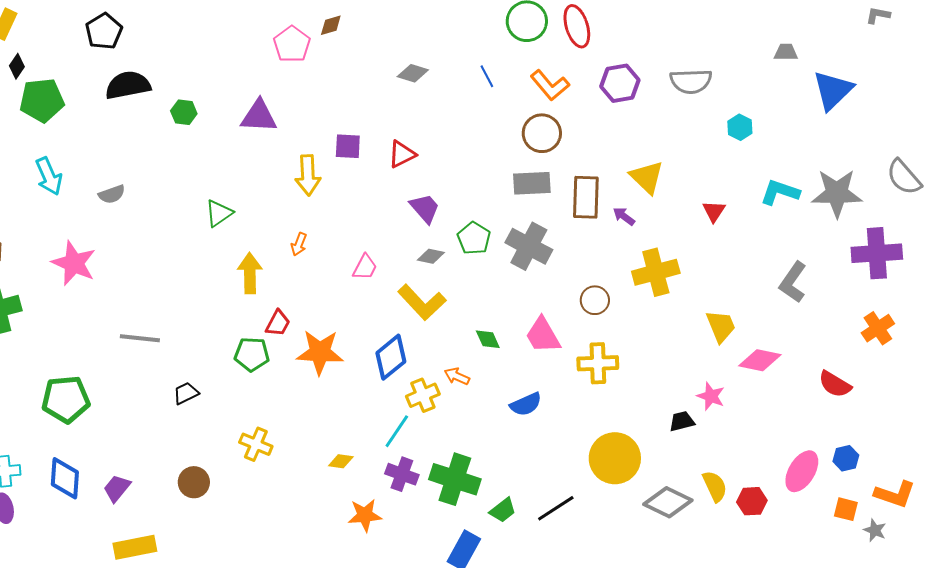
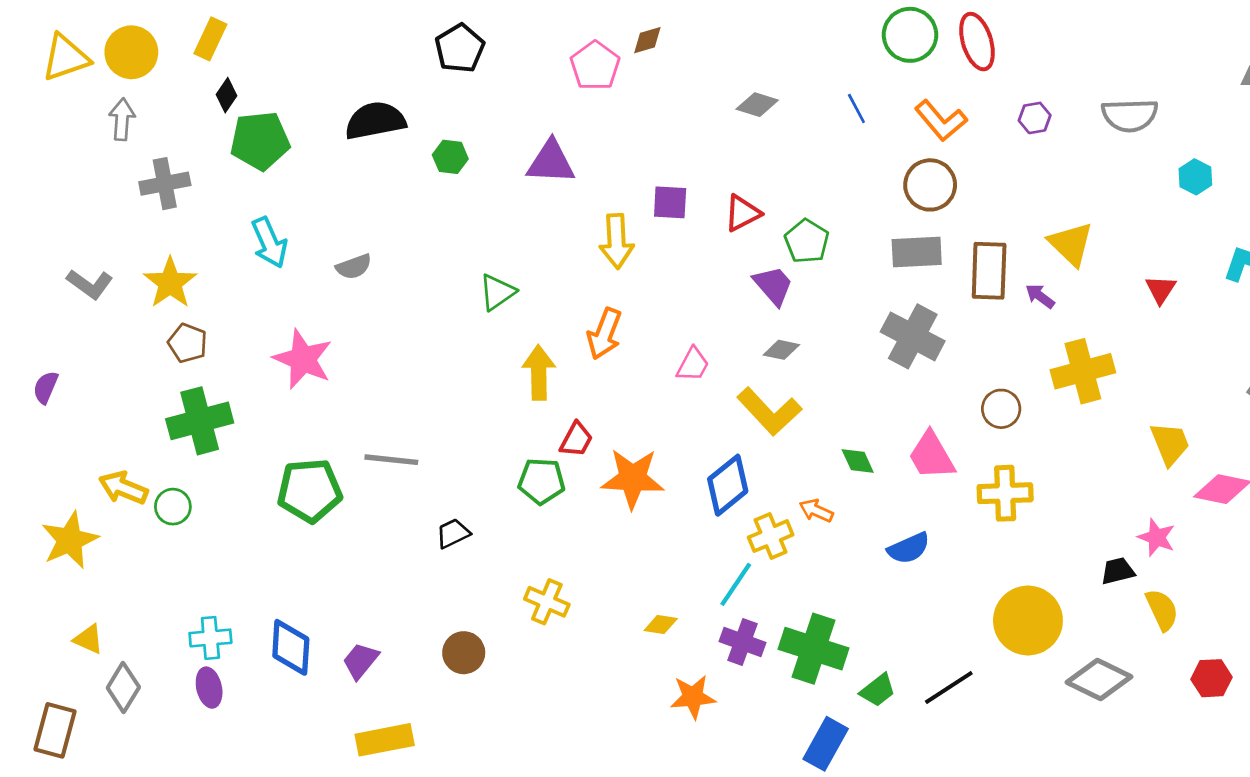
black pentagon: (104, 31) -> (460, 48), moved
purple hexagon: (620, 83) -> (1035, 118), size x0.6
green pentagon: (474, 238) -> (807, 241), moved
orange arrow: (299, 244) -> (604, 334), size x1.6
green pentagon: (66, 399) -> (310, 491), moved
yellow semicircle: (715, 486) -> (1162, 610), moved

